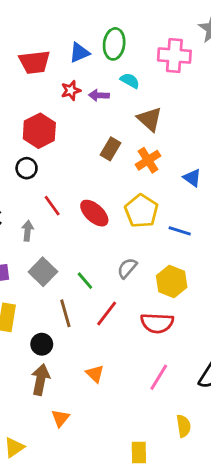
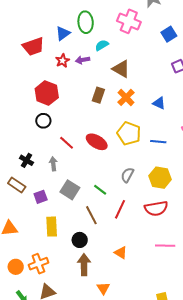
pink cross: (174, 56) -> (129, 21), turned 30
cyan semicircle: (130, 81) -> (102, 45), turned -48
pink line: (159, 377) -> (165, 246), turned 72

